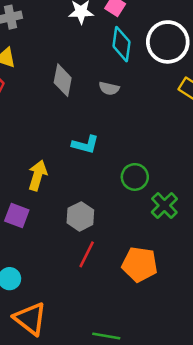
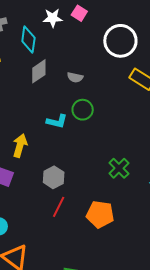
cyan diamond: (121, 44) -> (28, 39), moved
gray diamond: (63, 80) -> (39, 71), turned 45
green circle: (135, 177) -> (83, 110), moved

